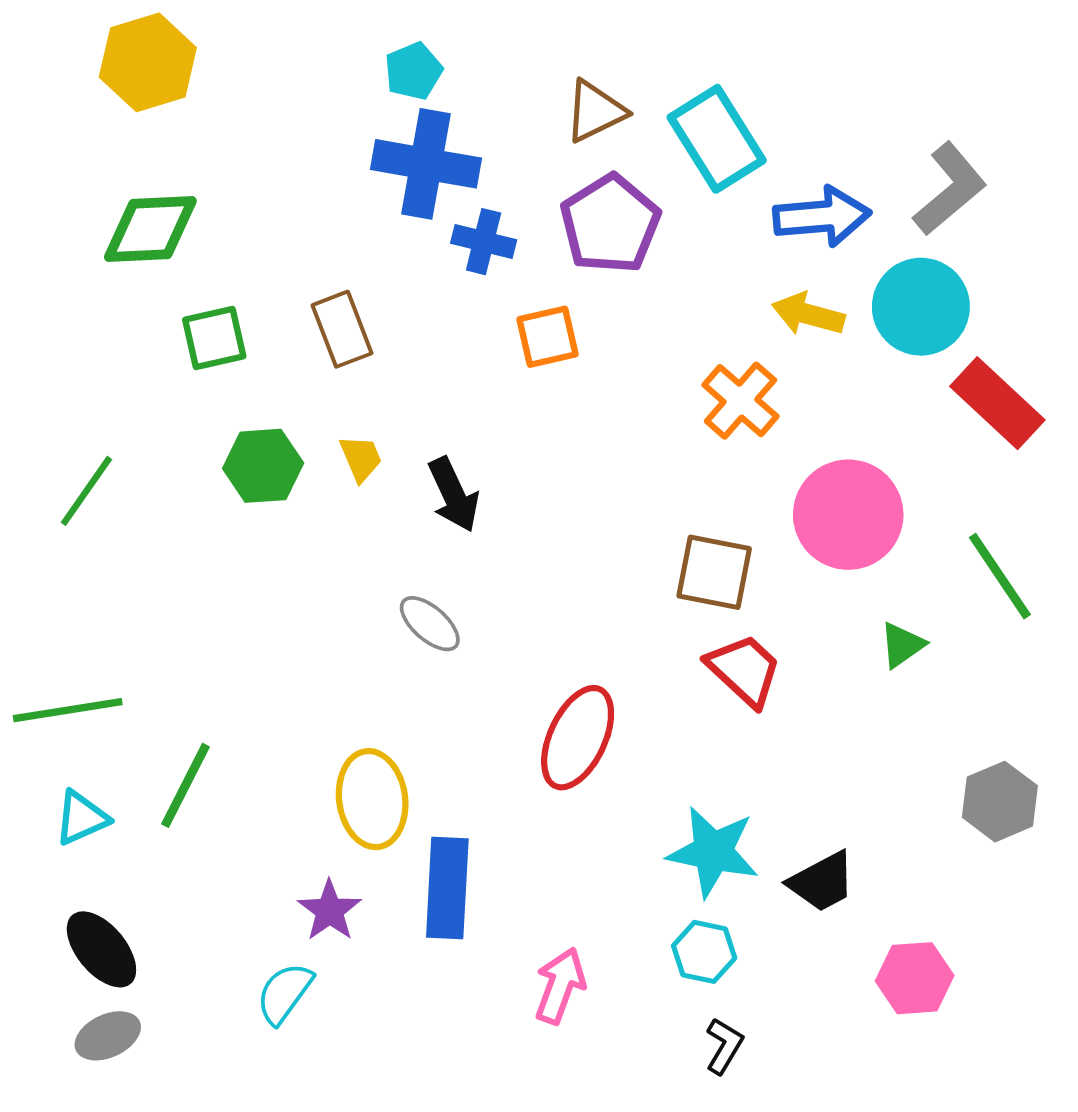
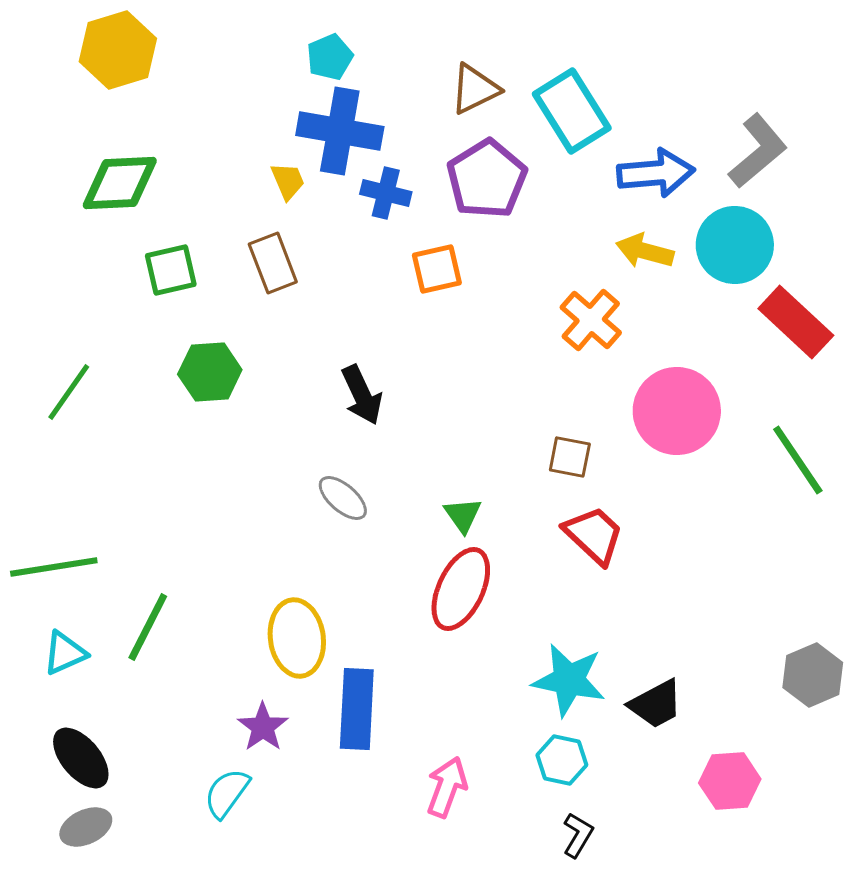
yellow trapezoid: (361, 458) -> (288, 181), moved
brown square: (714, 572) -> (570, 457), size x0.7
green triangle: (902, 645) -> (463, 515), moved, turned -30
gray hexagon: (1000, 802) -> (813, 675), moved

